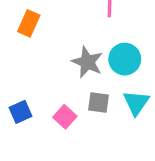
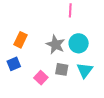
orange rectangle: (29, 23) -> (20, 40), moved
blue square: (21, 112) -> (14, 64), moved

